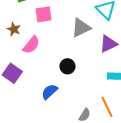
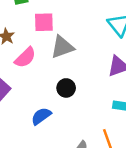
gray triangle: (81, 28) -> (62, 47), moved

